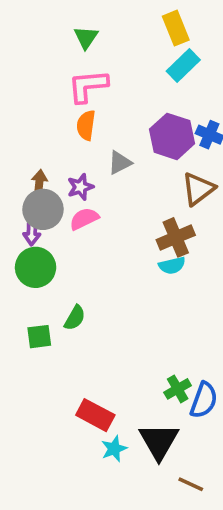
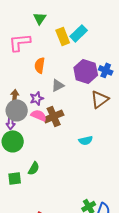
yellow rectangle: (176, 28) -> (63, 36), moved
cyan rectangle: (183, 65) -> (79, 33), moved
pink L-shape: (88, 86) -> (20, 42), moved
pink semicircle: (84, 219) -> (39, 115), turned 49
brown cross: (176, 237) -> (54, 116), moved

